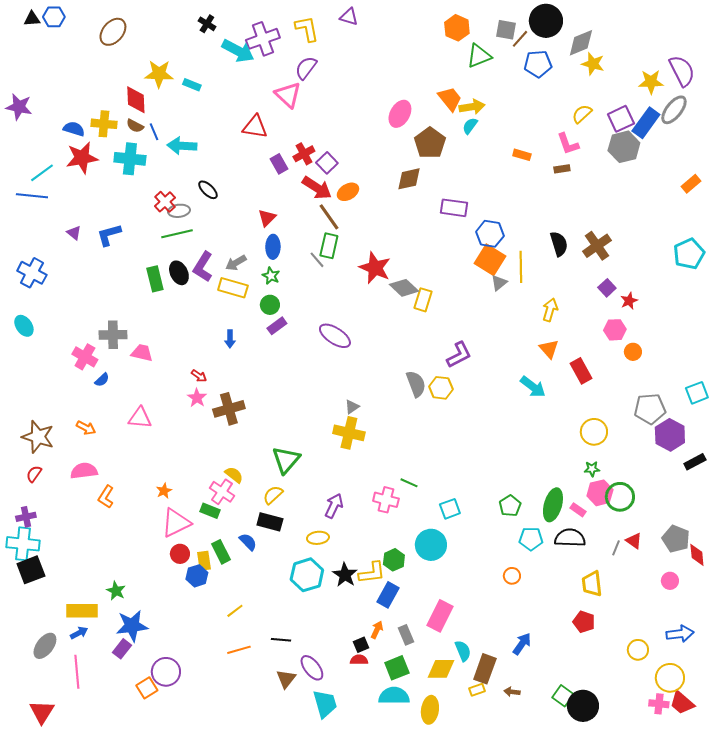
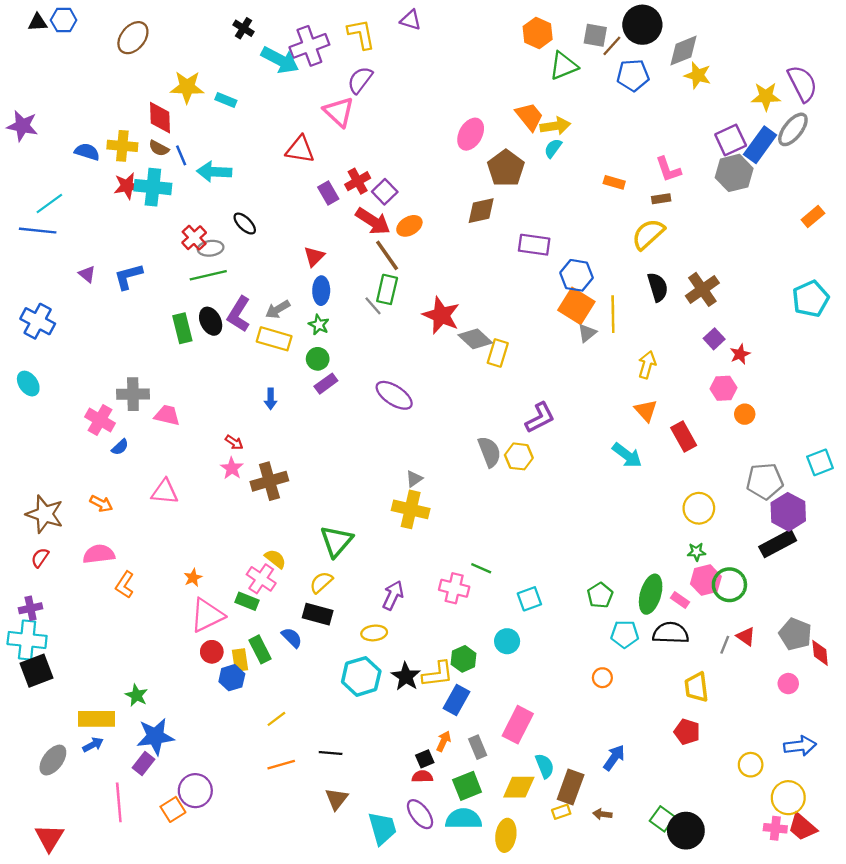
yellow semicircle: (582, 114) -> (648, 234), moved, size x1.4
red star: (82, 158) -> (127, 186), moved, size x0.7
black rectangle: (695, 462) -> (778, 544), moved, size x1.4
cyan circle: (431, 545) -> (507, 641), size x0.7
purple ellipse: (312, 668) -> (420, 814), moved
pink line: (77, 672) -> (119, 802), moved

